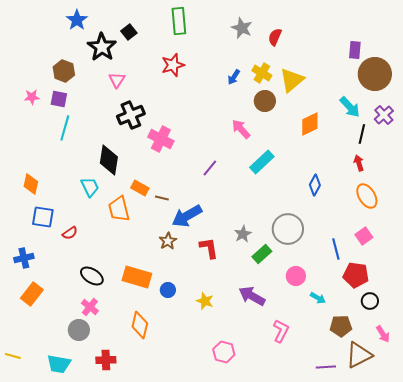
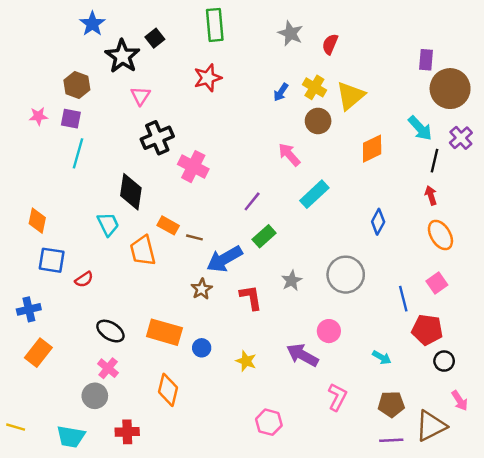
green rectangle: (262, 254) -> (264, 236), moved
pink circle: (296, 276) -> (329, 331), moved
brown pentagon: (341, 326) -> (391, 404), moved

